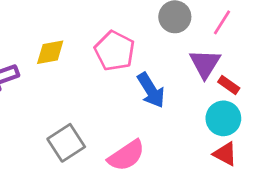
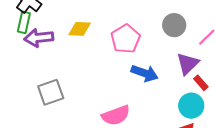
blue arrow: (151, 90) -> (145, 73), turned -52
gray square: (66, 143) -> (51, 92), moved

